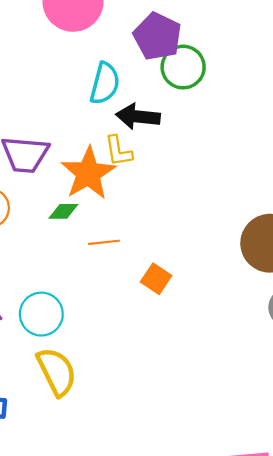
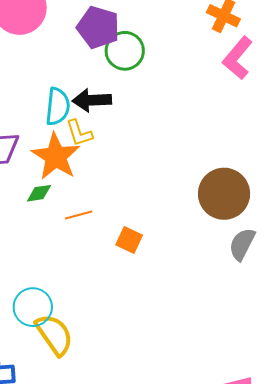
cyan semicircle: (105, 83) -> (58, 107), moved
cyan circle: (41, 314) -> (33, 307), moved

